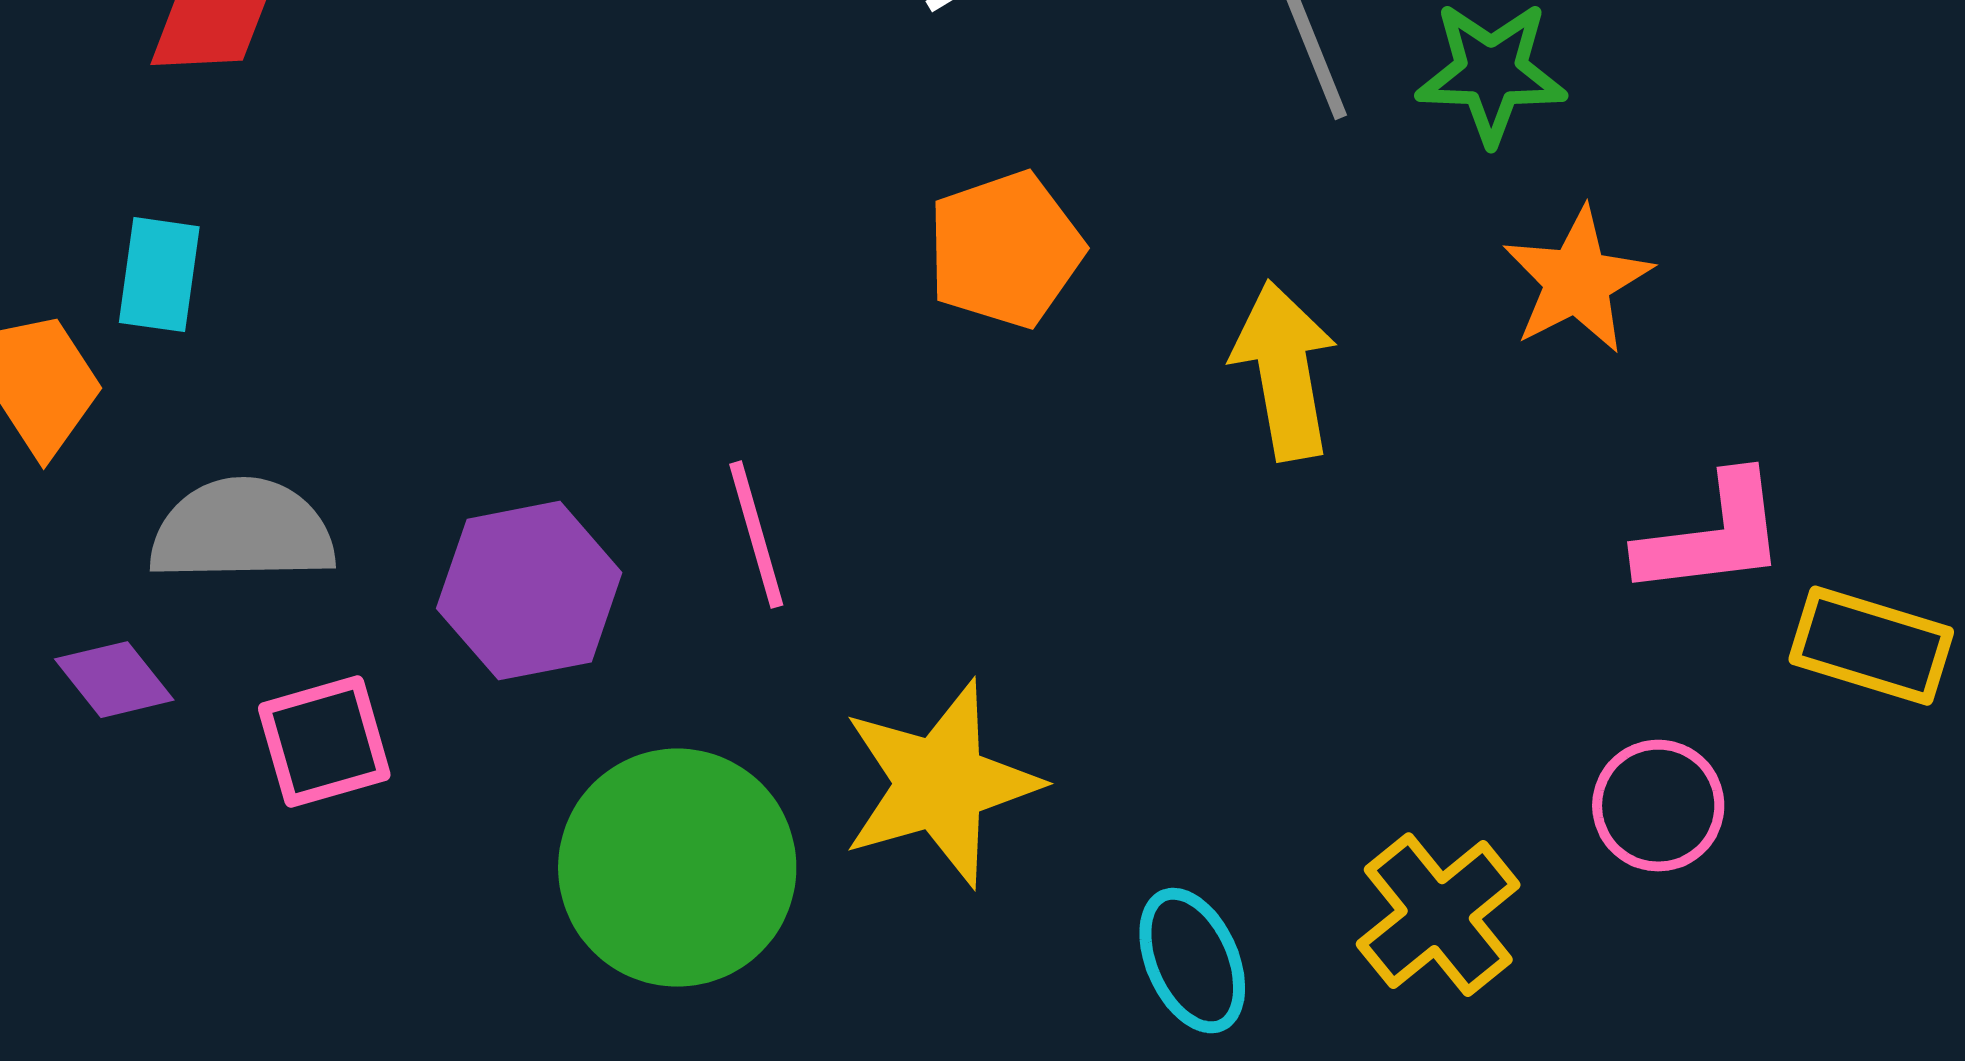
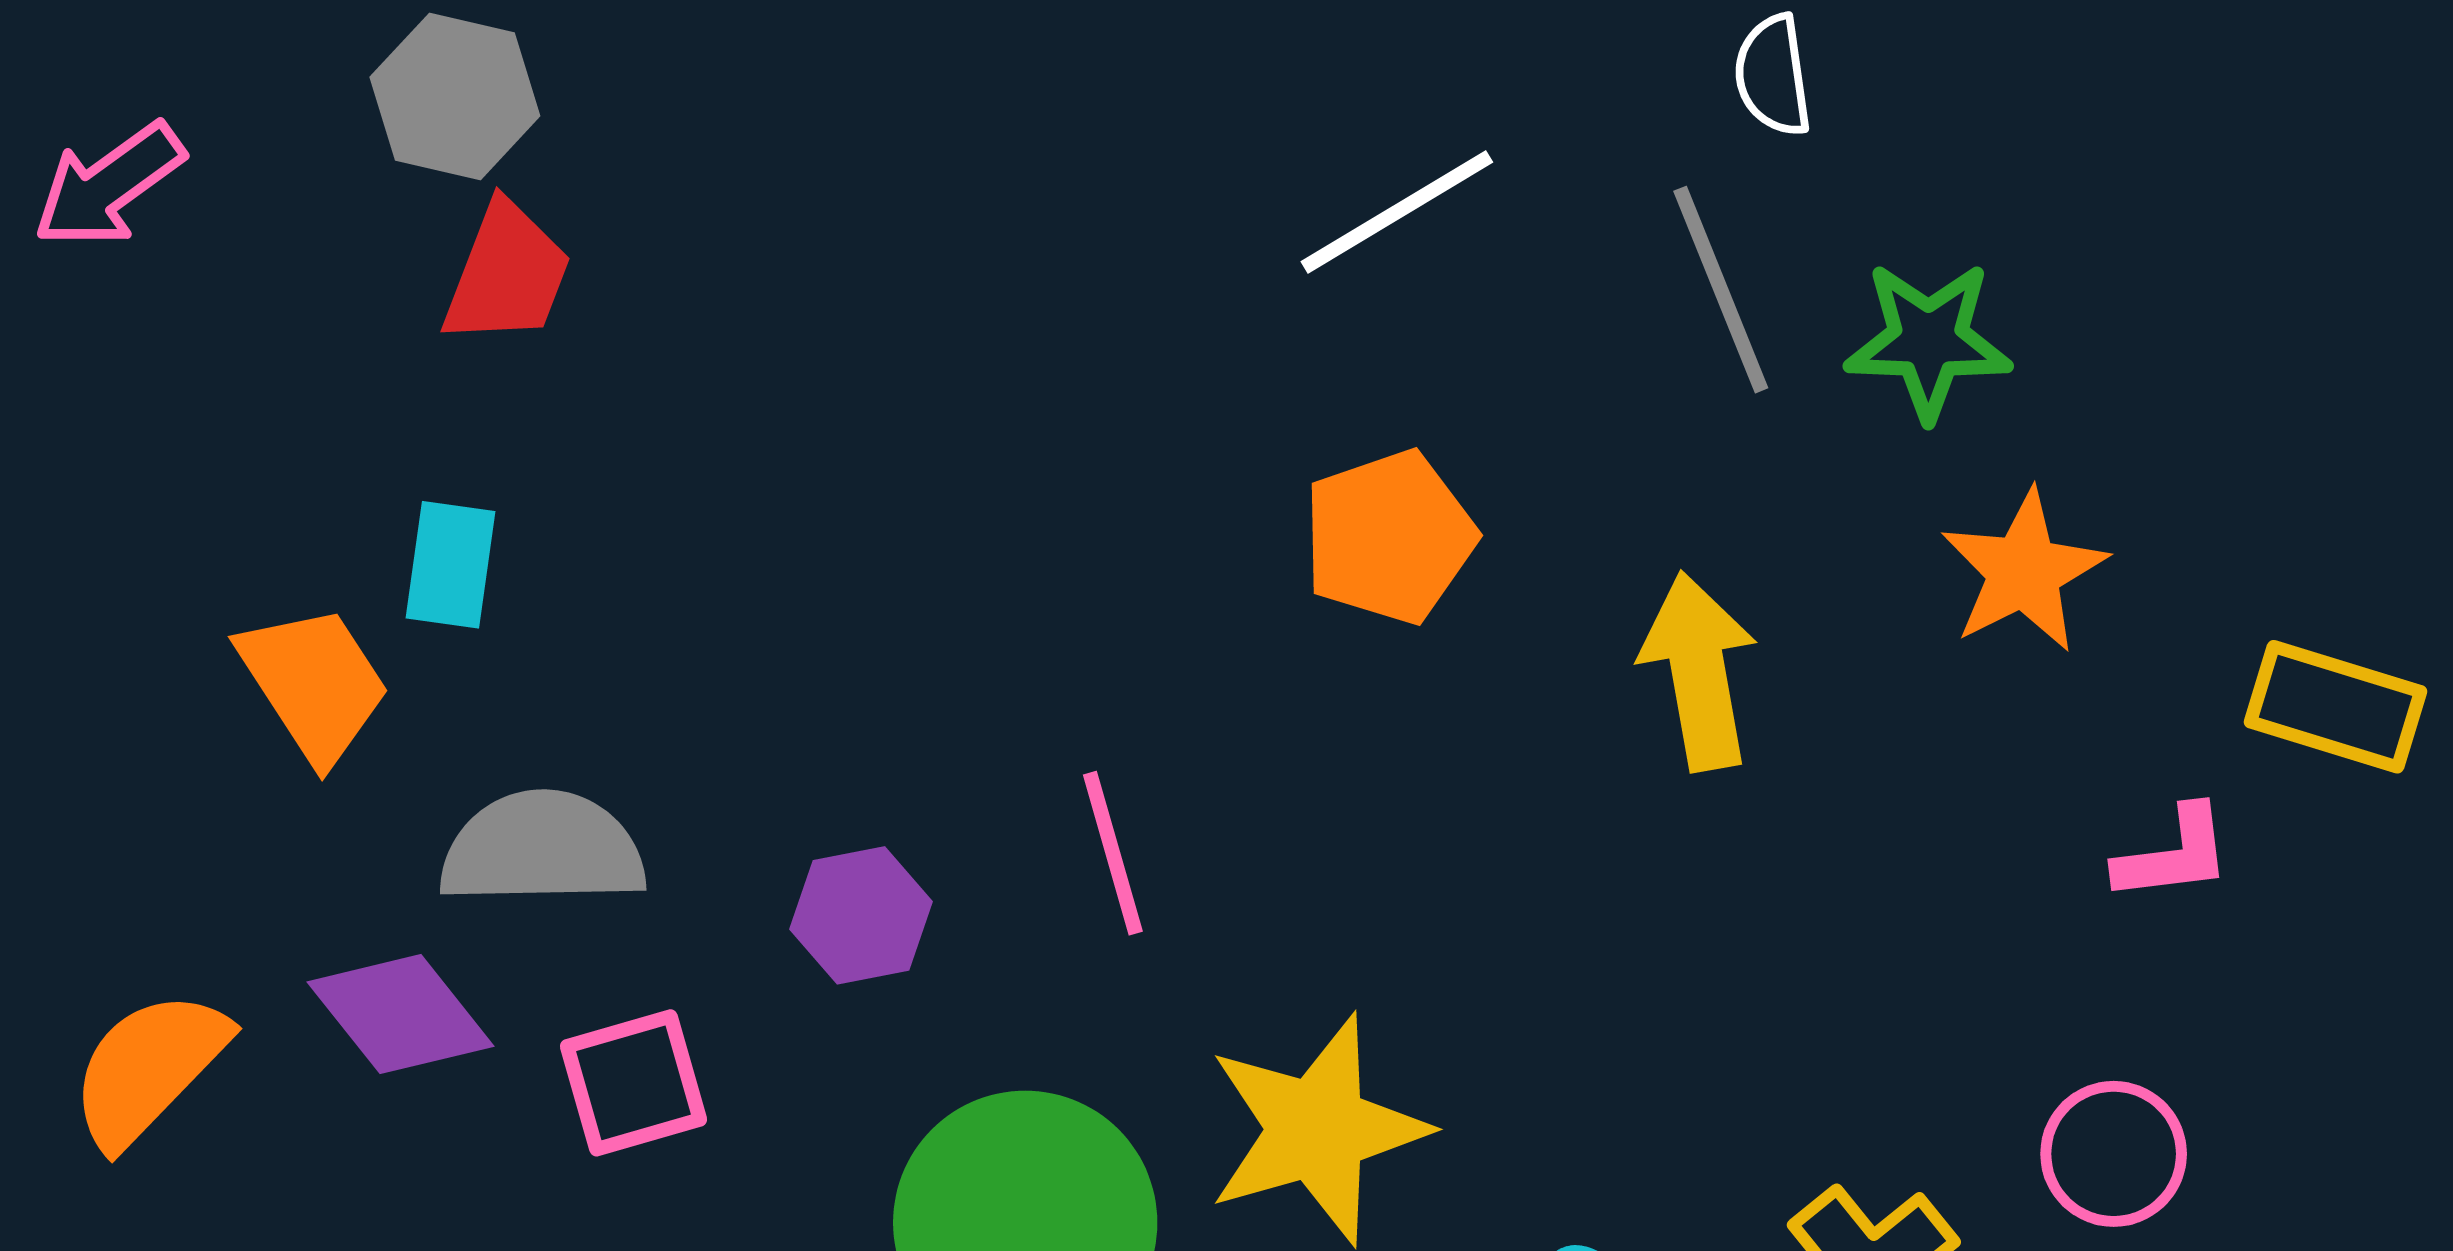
pink L-shape: (1712, 536) -> (2174, 854), size x0.7
purple hexagon: (529, 591) -> (861, 915), size x0.7
yellow rectangle: (1871, 646) -> (2336, 707), moved
purple diamond: (114, 680) -> (401, 1014), size x1.4

